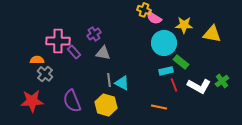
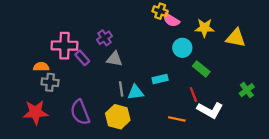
cyan circle: (164, 43) -> (182, 48), size x0.7
cyan rectangle: (166, 71) -> (160, 79), moved
gray cross: (45, 74) -> (50, 82), turned -35
cyan triangle: (122, 83) -> (136, 92), turned -35
white L-shape: (199, 86) -> (210, 110), moved

